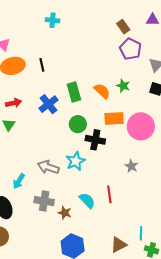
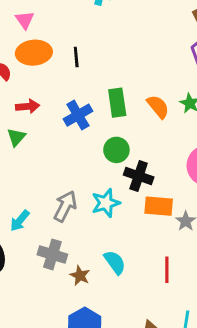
orange rectangle: (114, 118) -> (159, 206), moved
gray arrow: (48, 167) -> (65, 206), turned 90
red line: (109, 194) -> (167, 270), moved

